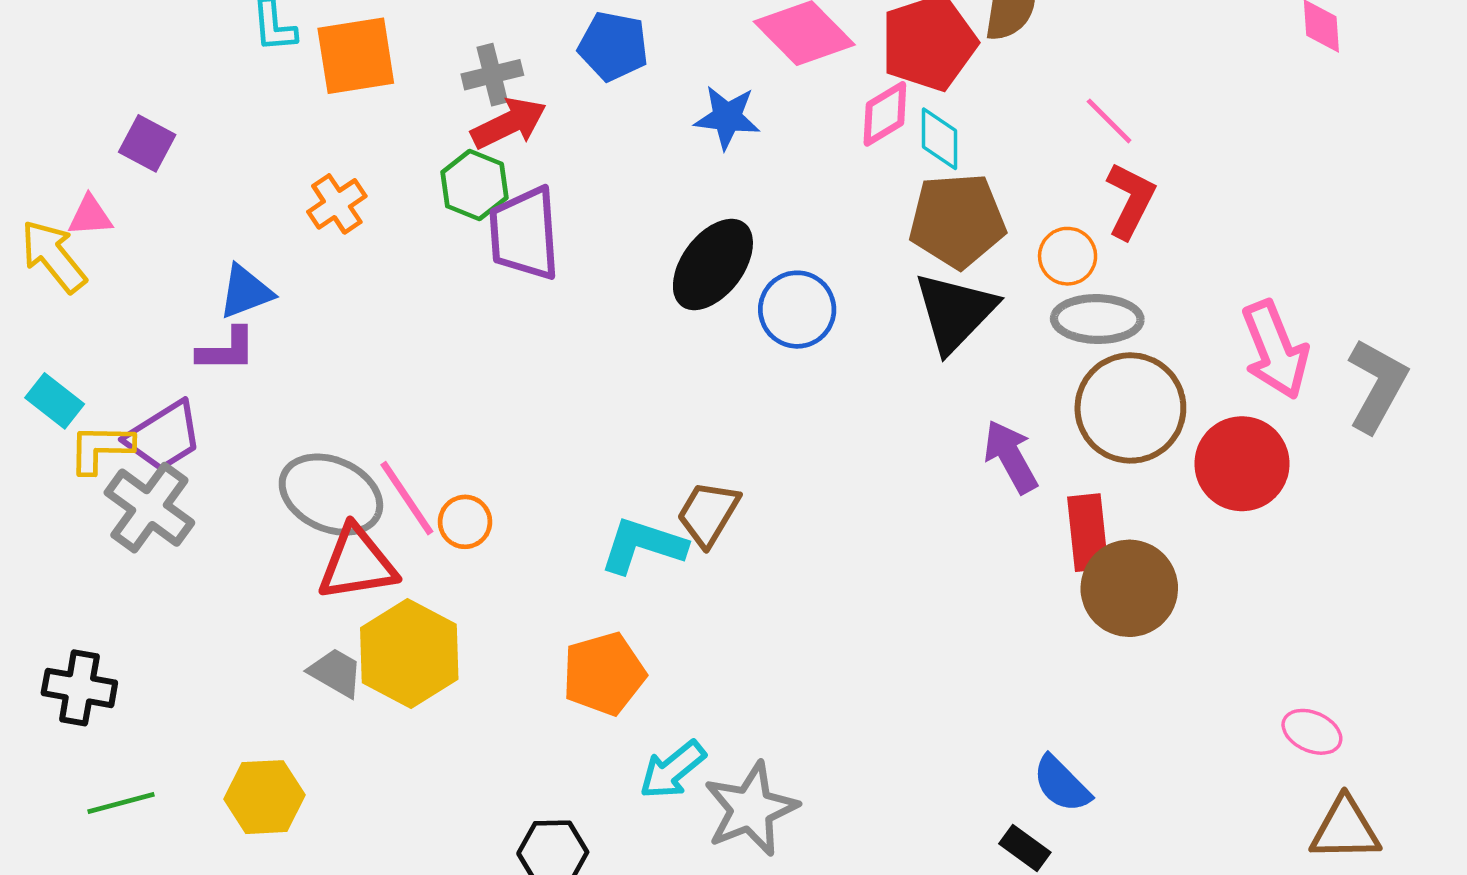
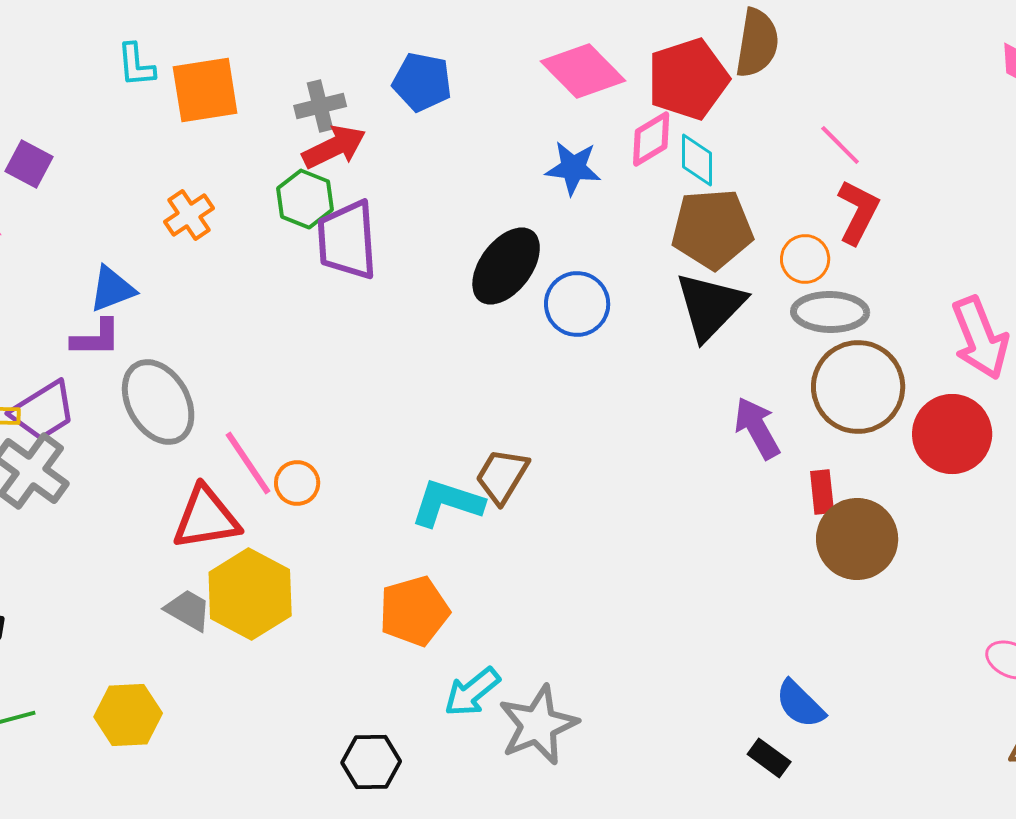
blue star: (727, 117) -> (573, 168), moved
gray ellipse: (331, 495) -> (158, 402), moved, turned 36
red rectangle: (1088, 533) -> (822, 492), size x0.7

